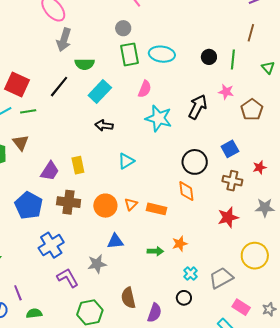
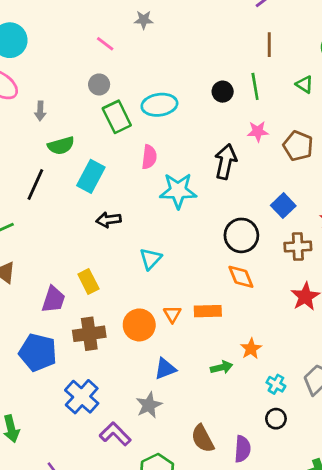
gray arrow: (64, 40) -> (40, 111), moved, size x0.6

